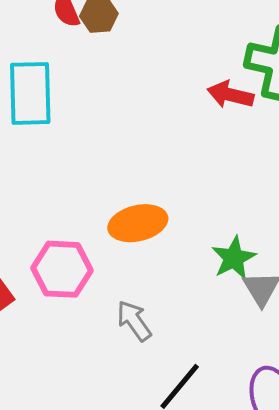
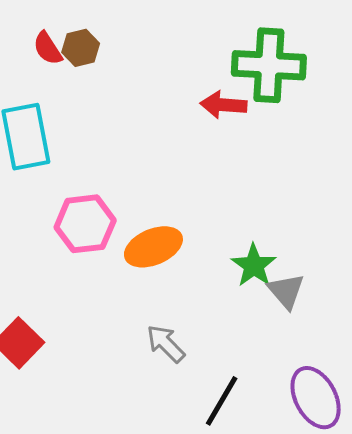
pink hexagon: (62, 269) -> (85, 224), moved

